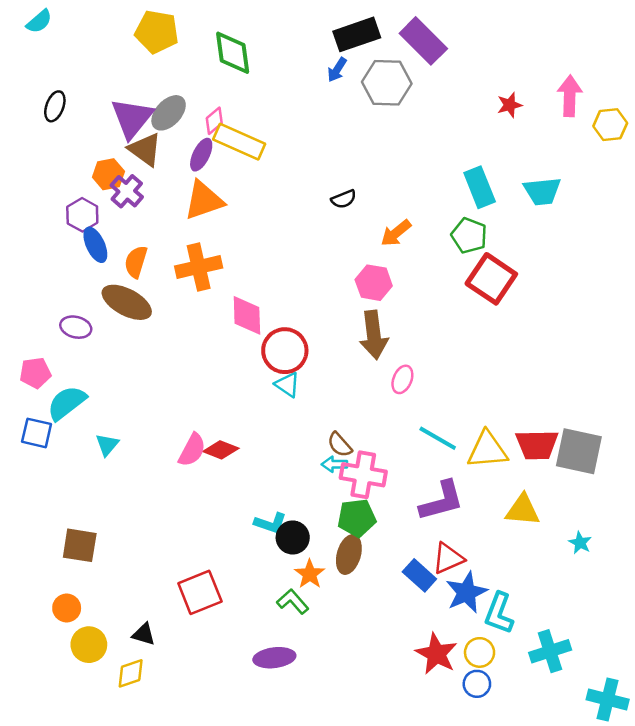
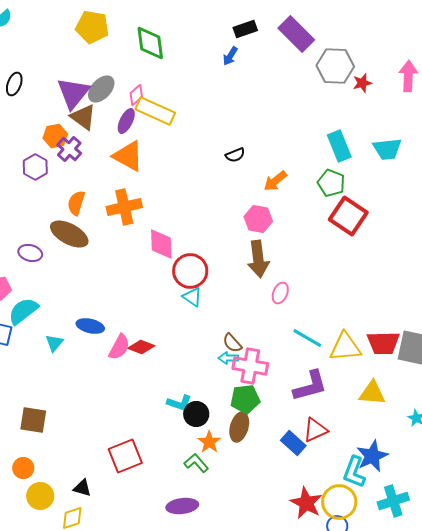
black rectangle: (357, 34) -> (245, 29), size x0.7
gray hexagon: (387, 83) -> (335, 66), moved
orange triangle: (204, 200) -> (128, 156), turned 48
blue ellipse: (95, 245) -> (90, 326), moved, turned -52
blue star: (466, 592) -> (372, 456), moved
yellow circle: (480, 652) -> (339, 502), size x1.5

